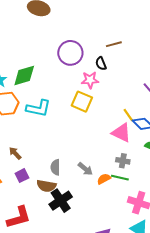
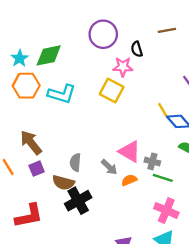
brown line: (114, 44) -> (167, 30), moved
pink triangle: (121, 133) -> (130, 151), moved
brown arrow: (15, 153) -> (31, 143), size x1.6
green line: (120, 178) -> (163, 178), moved

